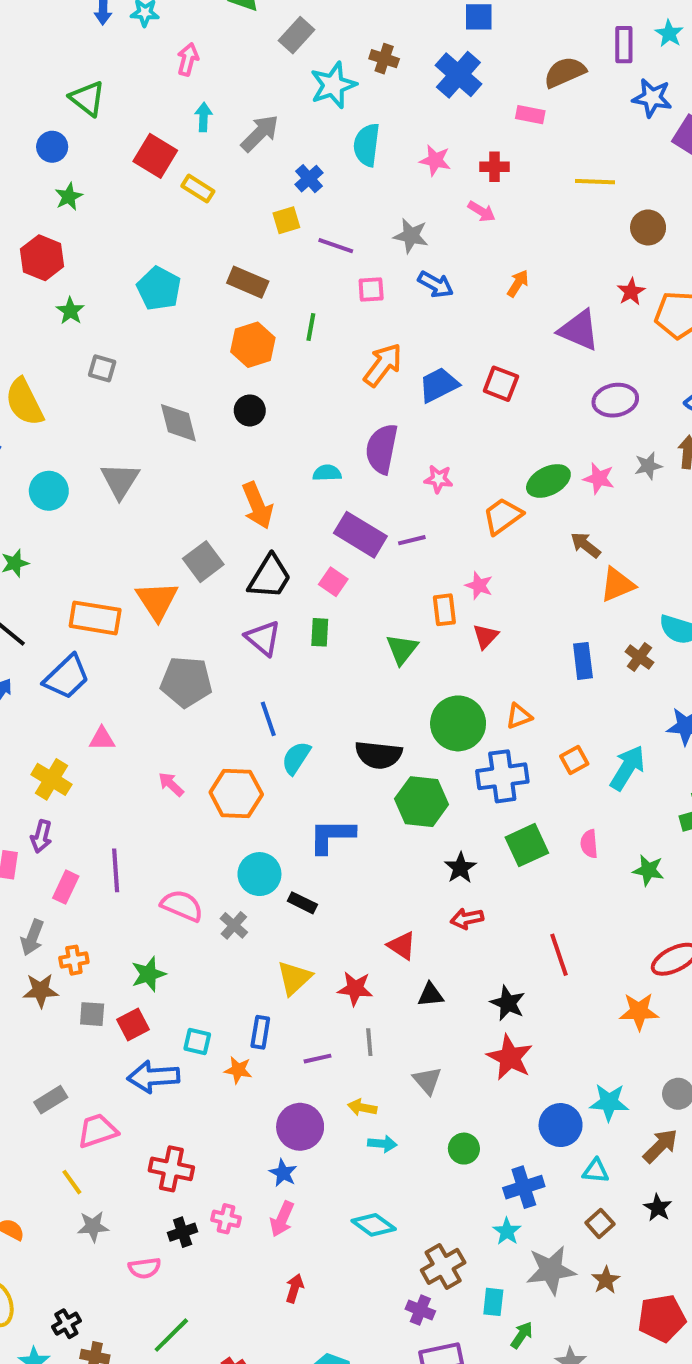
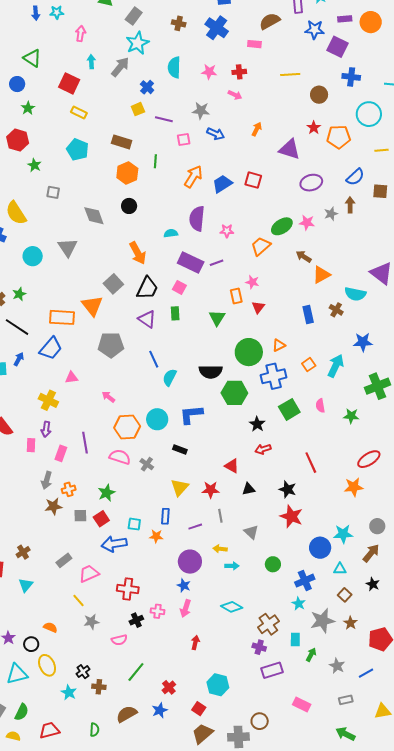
cyan star: (333, 85) -> (137, 43), moved
yellow rectangle: (198, 189) -> (79, 113), moved
orange hexagon: (236, 793) -> (127, 427), moved
cyan circle: (259, 874) -> (157, 419), moved

